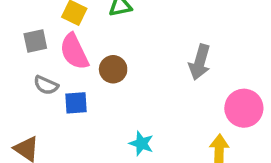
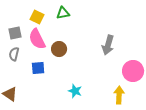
gray semicircle: (46, 85) -> (14, 54), moved, turned 80

